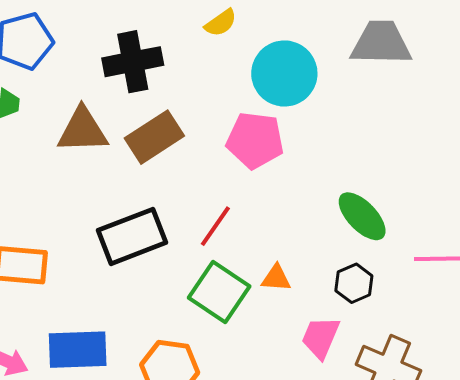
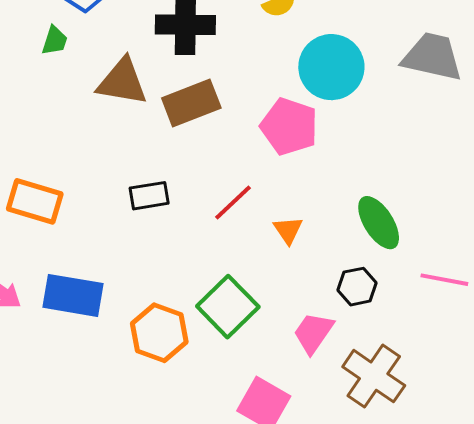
black rectangle: (132, 236) -> (149, 196), size x0.6
orange triangle: (276, 278) -> (288, 230), moved, turned 40
green square: (219, 292) -> (228, 307), moved

